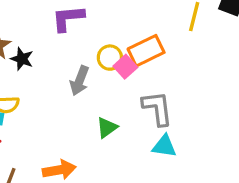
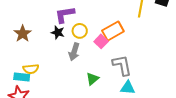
yellow circle: (110, 58) -> (80, 31), moved
black star: (22, 59) -> (58, 32), moved

